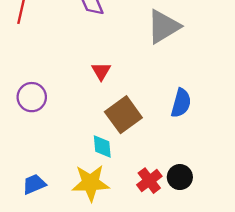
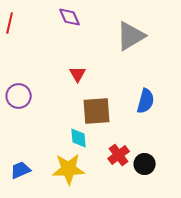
brown square: (123, 115) -> (97, 111), turned 32
red cross: (149, 181) -> (119, 155), moved

